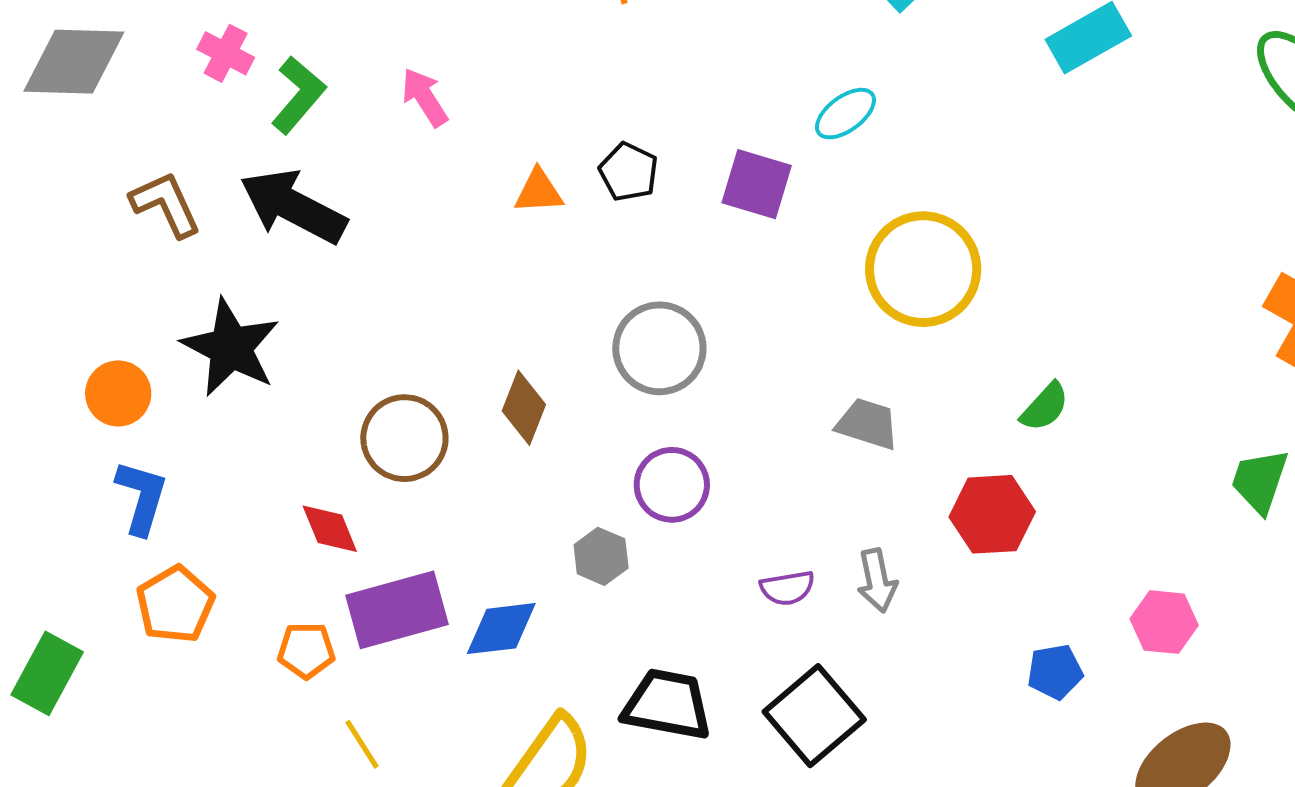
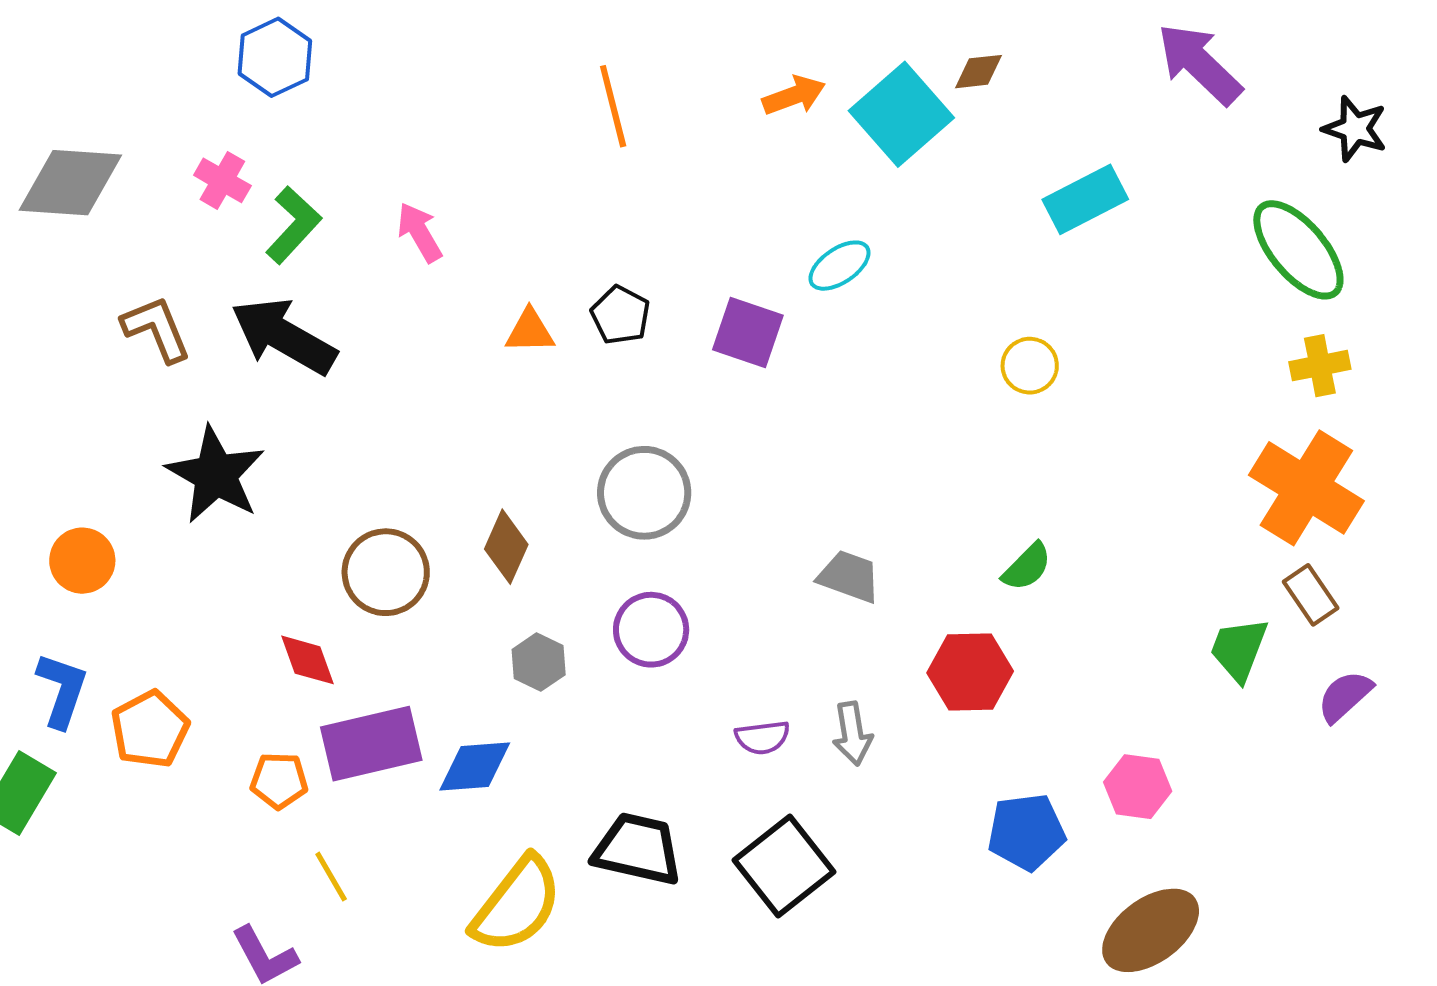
yellow circle: (923, 269) -> (1030, 366), moved, size x0.5
orange circle: (118, 393) -> (82, 561), moved
blue L-shape: (142, 497) -> (62, 690), moved
gray hexagon: (601, 556) -> (539, 662), moved
blue pentagon: (1055, 672) -> (1026, 832), size x1.4

